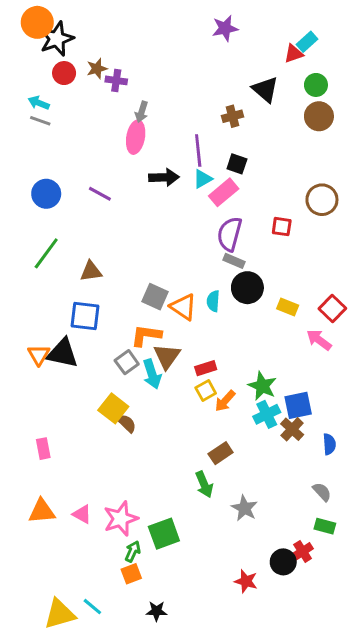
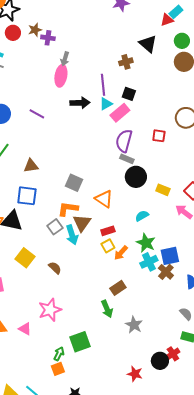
cyan semicircle: (213, 301) -> (142, 216), moved, turned 56
orange triangle: (183, 307) -> (104, 199), moved
yellow square: (113, 408) -> (25, 258), moved
pink star: (121, 519) -> (50, 310), moved

